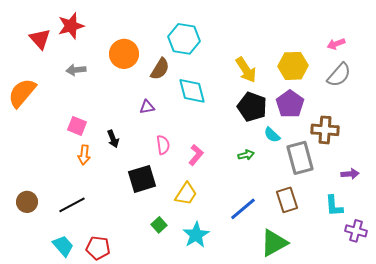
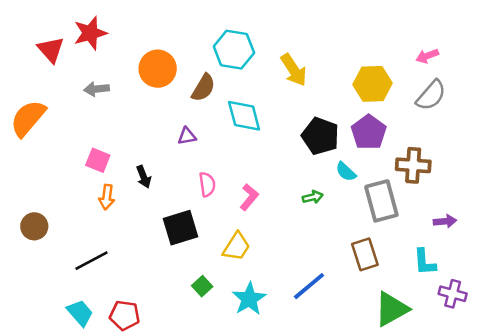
yellow arrow: (246, 70) -> (294, 70), moved
brown circle: (27, 202) -> (34, 226), moved
blue line: (243, 209) -> (309, 286), moved
green triangle: (274, 243) -> (392, 309), moved

